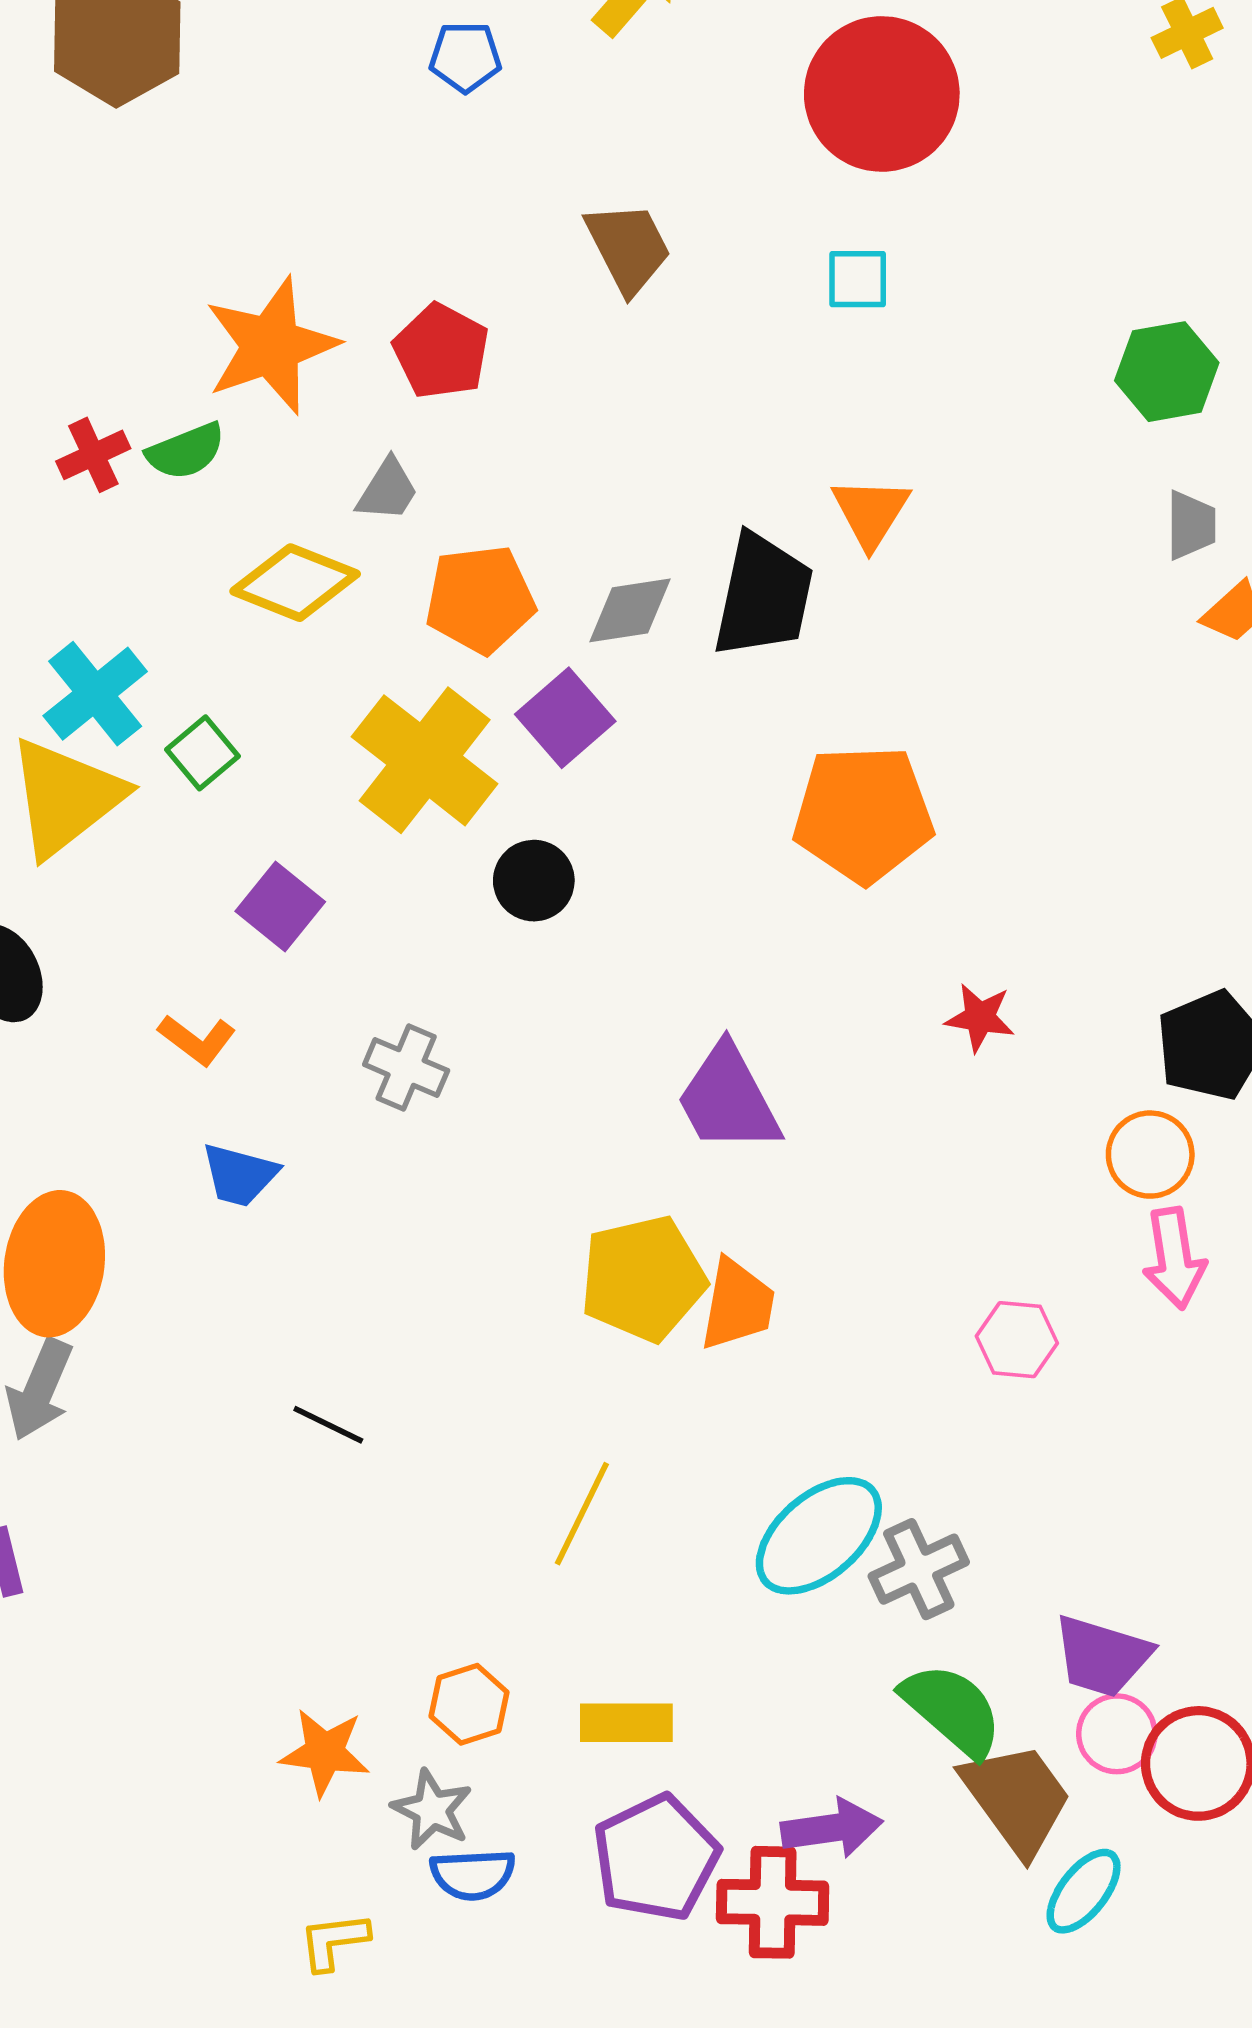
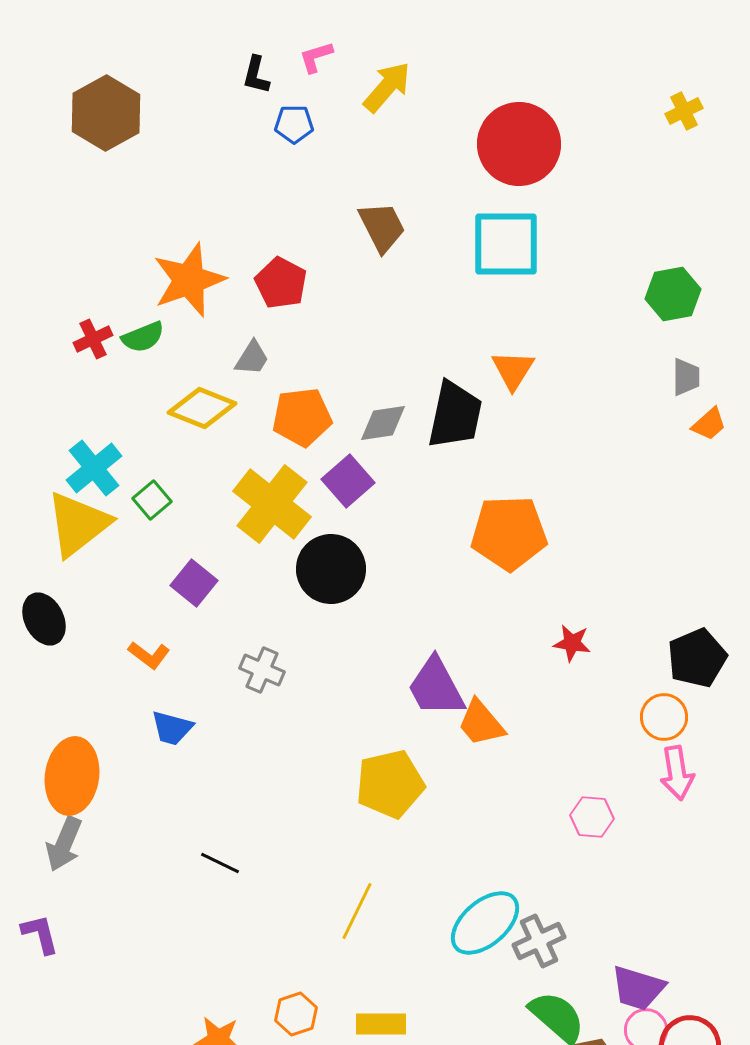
cyan square: (858, 279) -> (506, 244), size x2.0
black circle: (534, 881) -> (331, 569), size x1.6
orange trapezoid: (737, 1304) -> (481, 723), moved, turned 130

